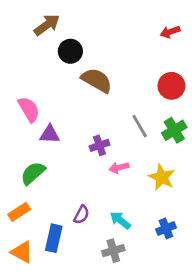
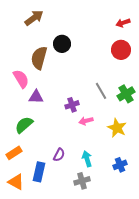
black circle: (70, 51) -> (62, 44), moved
brown semicircle: (97, 80) -> (39, 58), moved, turned -105
red circle: (171, 86) -> (121, 50), moved
cyan arrow: (120, 220) -> (87, 159), turned 35

